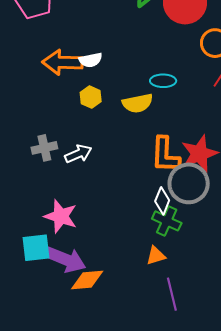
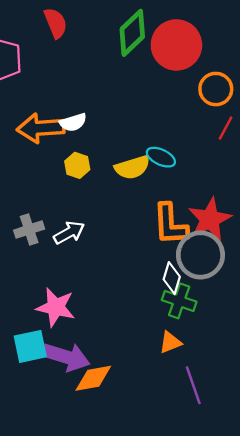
cyan ellipse: (163, 81) -> (161, 157), moved, turned 30

